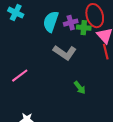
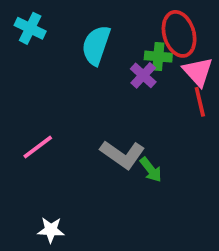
purple cross: (71, 23) -> (143, 75), moved, turned -32
gray L-shape: (65, 53) -> (123, 155), moved

